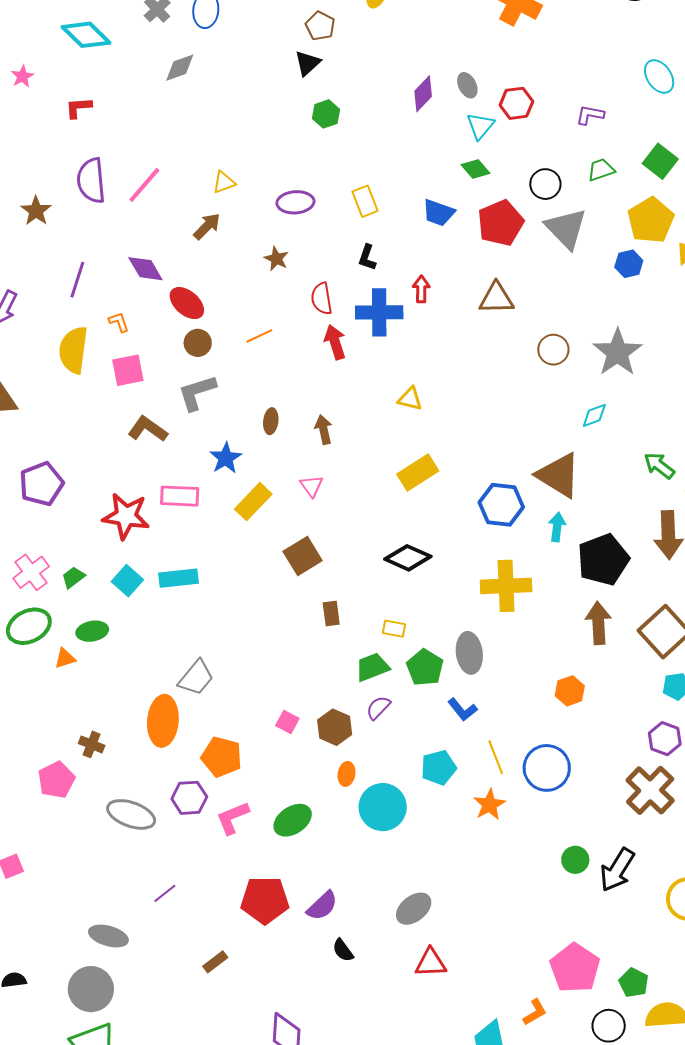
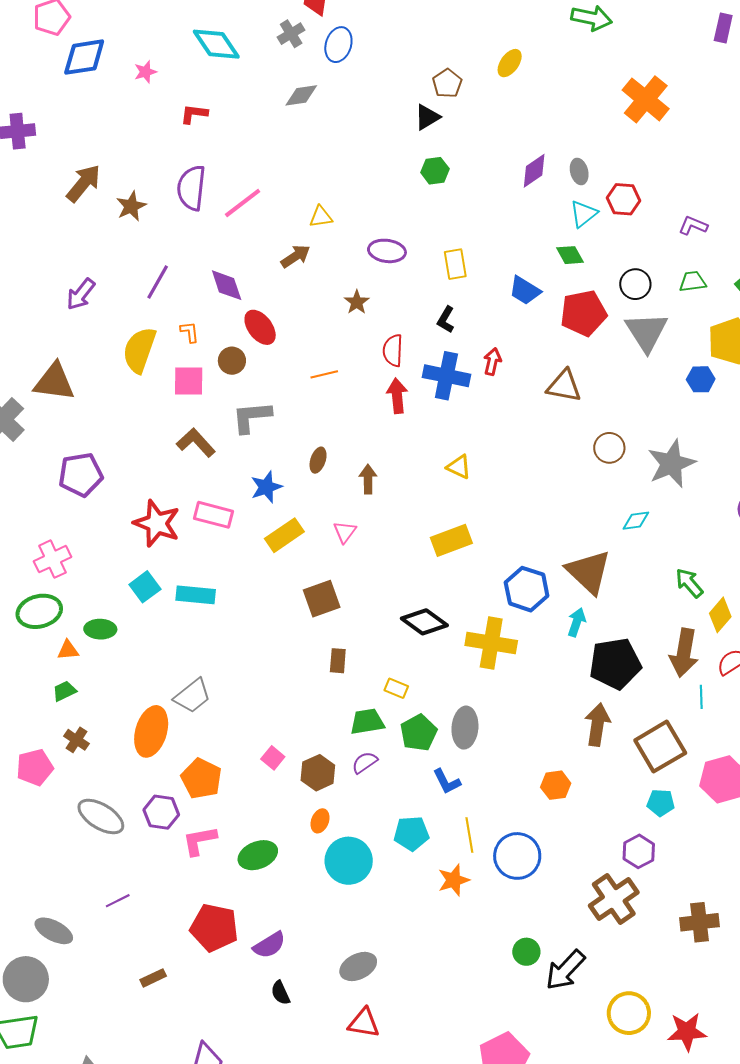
brown circle: (198, 343) -> (232, 361), moved
green trapezoid: (73, 577) -> (64, 691), moved
yellow cross: (506, 586) -> (491, 643), moved

